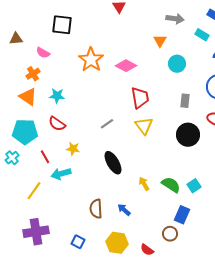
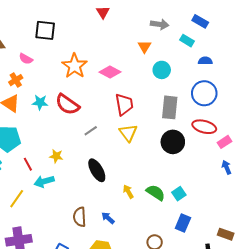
gray rectangle: (185, 101) -> (170, 107), size x1.6
red semicircle: (57, 124) -> (67, 104), moved, size x1.4
blue rectangle: (182, 215) -> (183, 223), moved

